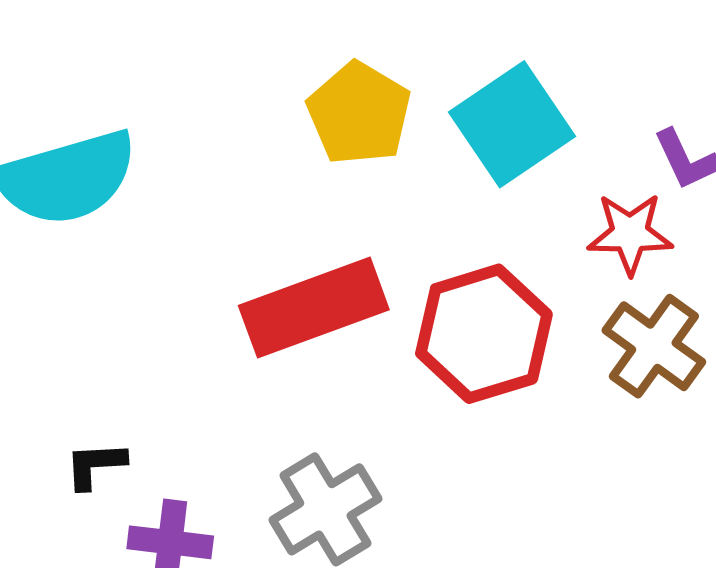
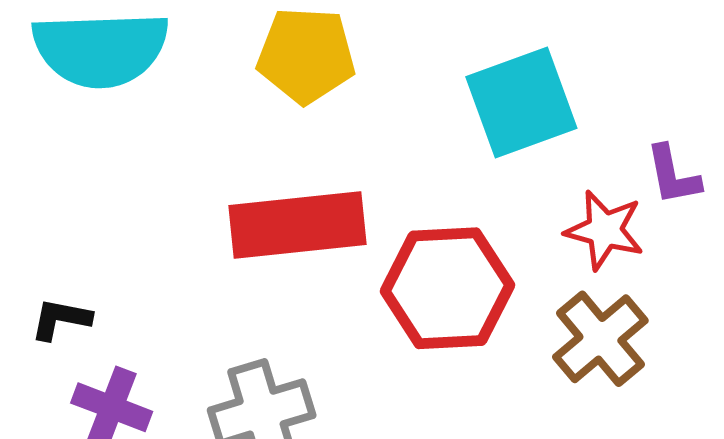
yellow pentagon: (359, 113) -> (306, 55), moved, turned 30

